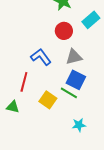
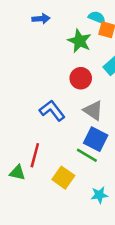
gray triangle: (74, 57) -> (93, 111), turned 48
red line: (24, 82) -> (35, 155), moved
yellow square: (48, 100) -> (63, 178), moved

